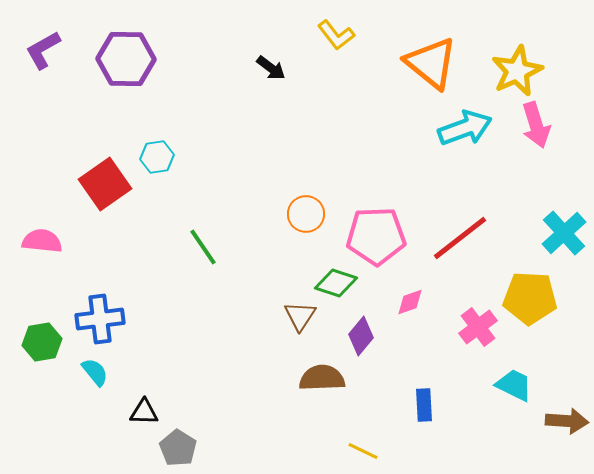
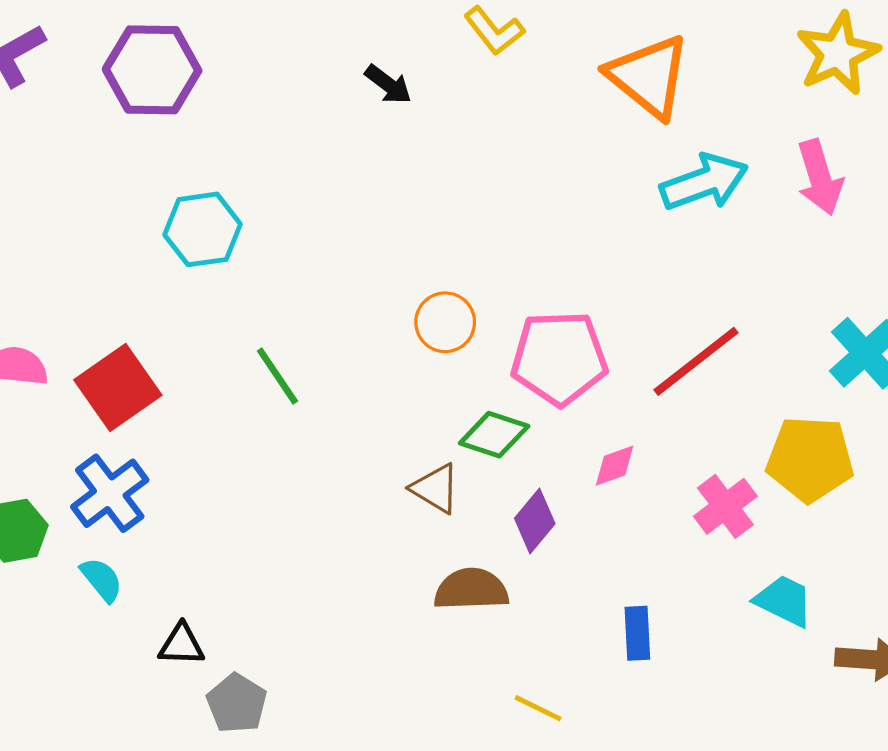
yellow star: (517, 71) -> (838, 54), moved
cyan hexagon: (157, 157) -> (203, 229), size x1.4
red square: (105, 184) -> (118, 387), moved
brown triangle: (300, 316) -> (435, 488), turned -32
blue cross: (100, 319) -> (110, 493), turned -30

